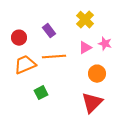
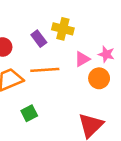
yellow cross: (85, 20) -> (63, 29), moved, turned -30
orange circle: (97, 74) -> (99, 78), moved

